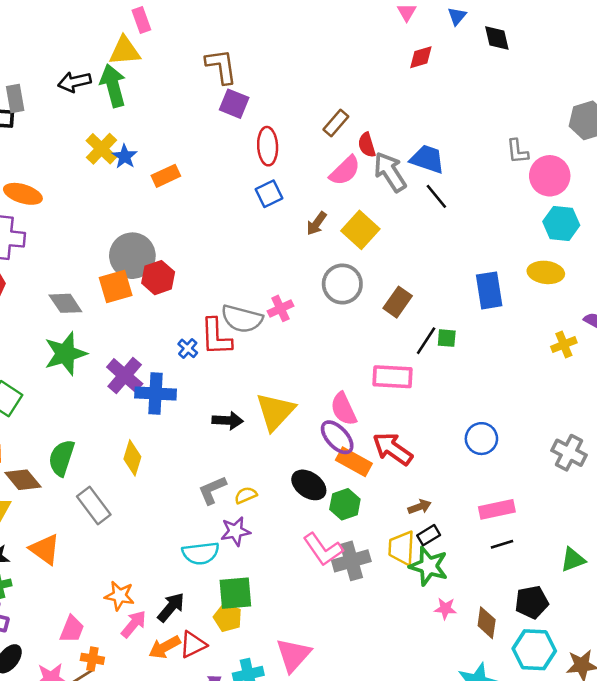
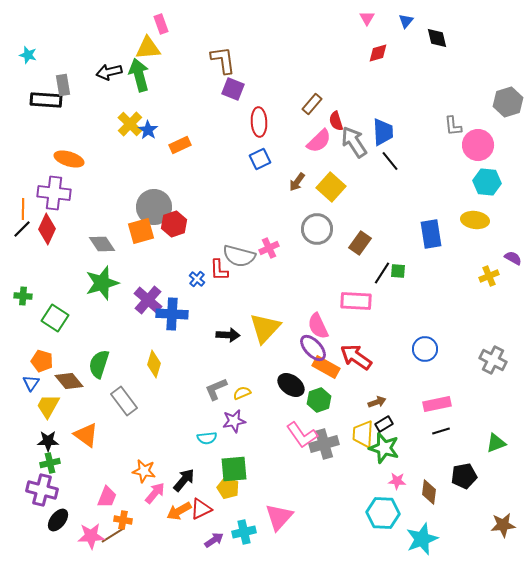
blue trapezoid: (427, 159) -> (383, 132), turned 68
red L-shape: (216, 337) -> (219, 270), size x0.7
cyan semicircle: (201, 553) -> (207, 438), size x0.7
cyan hexagon: (534, 650) -> (383, 513), moved

